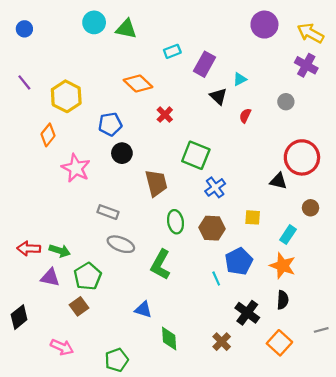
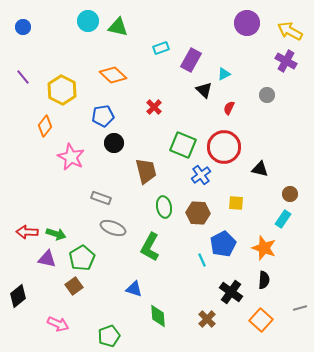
orange diamond: (138, 83) -> (113, 75), moved
red circle: (302, 157) -> (224, 147), moved
cyan rectangle: (288, 235) -> (283, 219), moved

